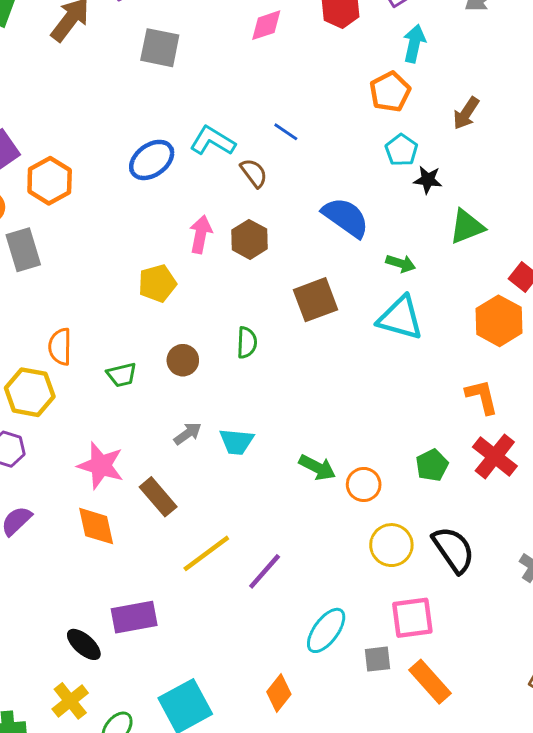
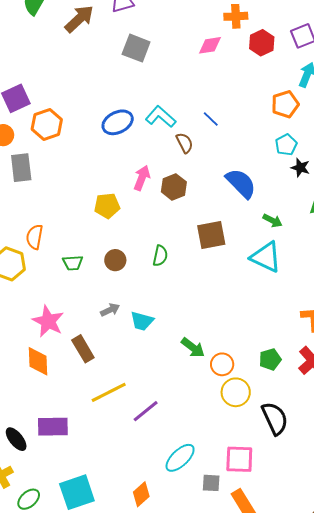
yellow circle: (391, 545) -> (236, 392), moved

